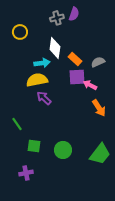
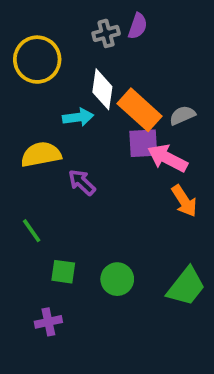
yellow circle: (20, 32) -> (37, 60), size x1.6
orange rectangle: (75, 59) -> (140, 110), size x1.6
yellow semicircle: (37, 80) -> (41, 154), moved
pink arrow: (90, 85) -> (167, 158), size x1.5

